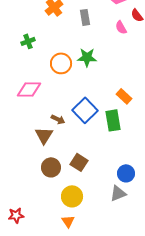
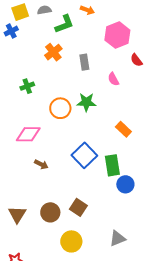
pink semicircle: (121, 27) -> (113, 79), moved
orange rectangle: (124, 96) -> (123, 129), moved
brown arrow: (58, 119) -> (41, 164), moved
brown triangle: (44, 135) -> (17, 214), moved
blue circle: (126, 173) -> (125, 184), moved

